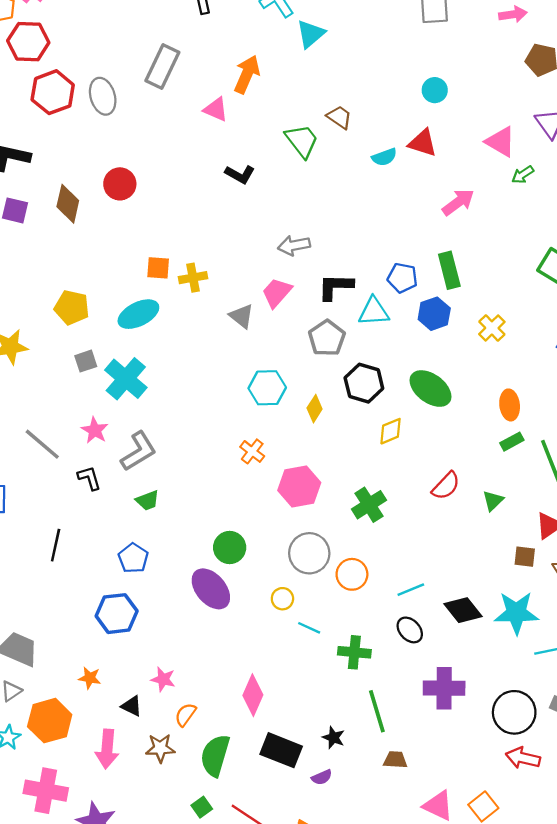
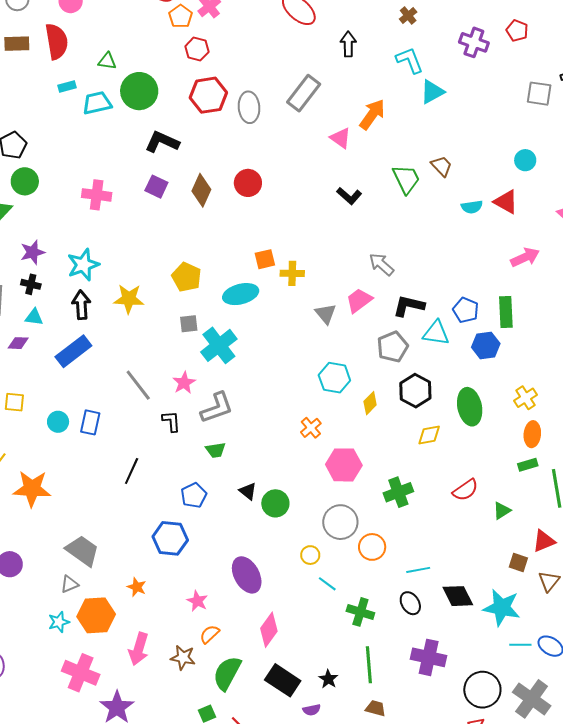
red hexagon: (28, 42) -> (197, 49), size x0.7
gray arrow: (294, 245) -> (381, 264), turned 40
orange square: (158, 268) -> (265, 259), turned -30
yellow cross: (492, 328) -> (526, 398), moved
green ellipse: (431, 389) -> (470, 407), turned 30
purple ellipse: (211, 589) -> (247, 575), moved
black triangle: (132, 706) -> (248, 491), moved

